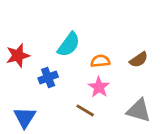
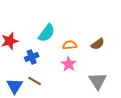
brown line: (85, 110) -> (35, 81), moved
gray triangle: (139, 110) -> (98, 81), turned 42

